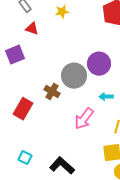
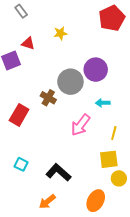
yellow star: (62, 12) -> (60, 33), moved
red triangle: (32, 29) -> (28, 43), moved

